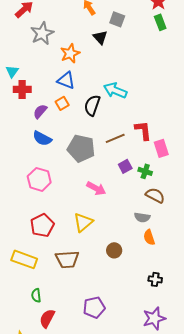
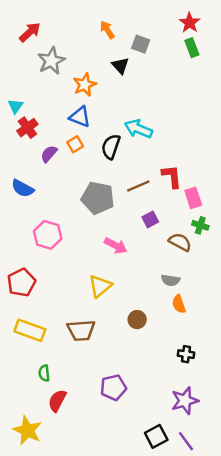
red cross: (22, 89) -> (27, 128), turned -36
blue semicircle: (42, 138) -> (23, 188), moved
green cross: (145, 171) -> (200, 225), moved
brown semicircle: (155, 195) -> (180, 242), moved
red pentagon: (42, 225) -> (21, 283), moved

